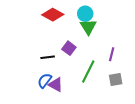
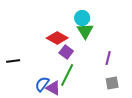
red diamond: (53, 15) -> (57, 38), moved
black line: (48, 57) -> (13, 61), moved
green line: (88, 71) -> (67, 75), moved

